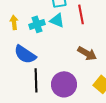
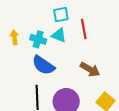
cyan cross: (37, 24) -> (38, 39), turned 35
blue semicircle: (25, 54) -> (43, 65), moved

